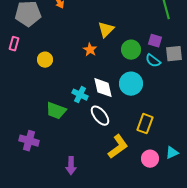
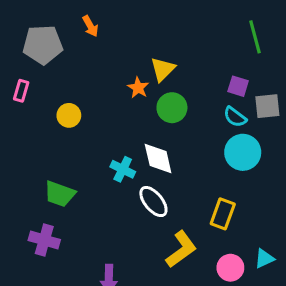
orange star: (90, 50) -> (138, 88), moved
green circle: (131, 50) -> (172, 108), moved
cyan circle: (131, 84) -> (243, 152), moved
green trapezoid: (56, 111) -> (60, 194), moved

